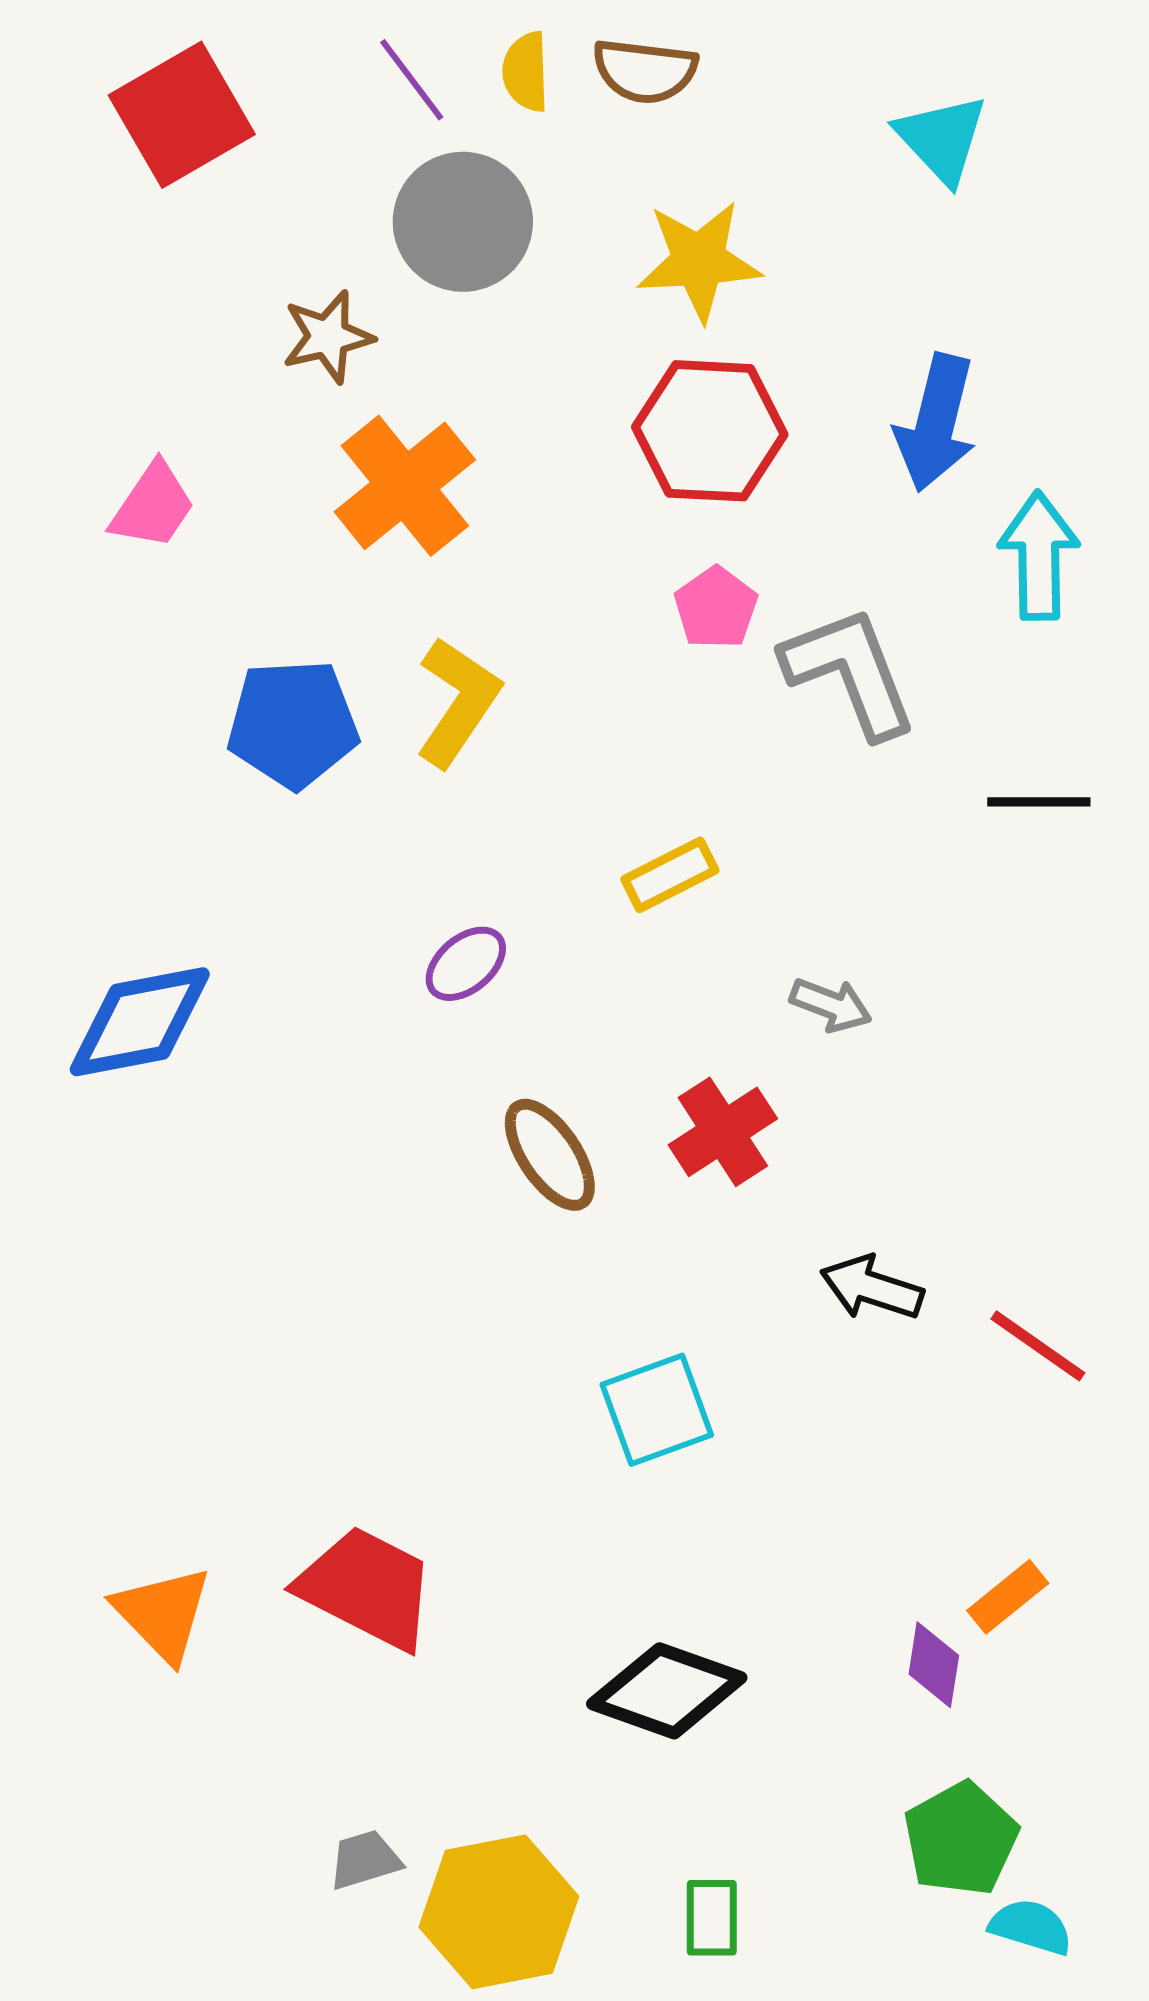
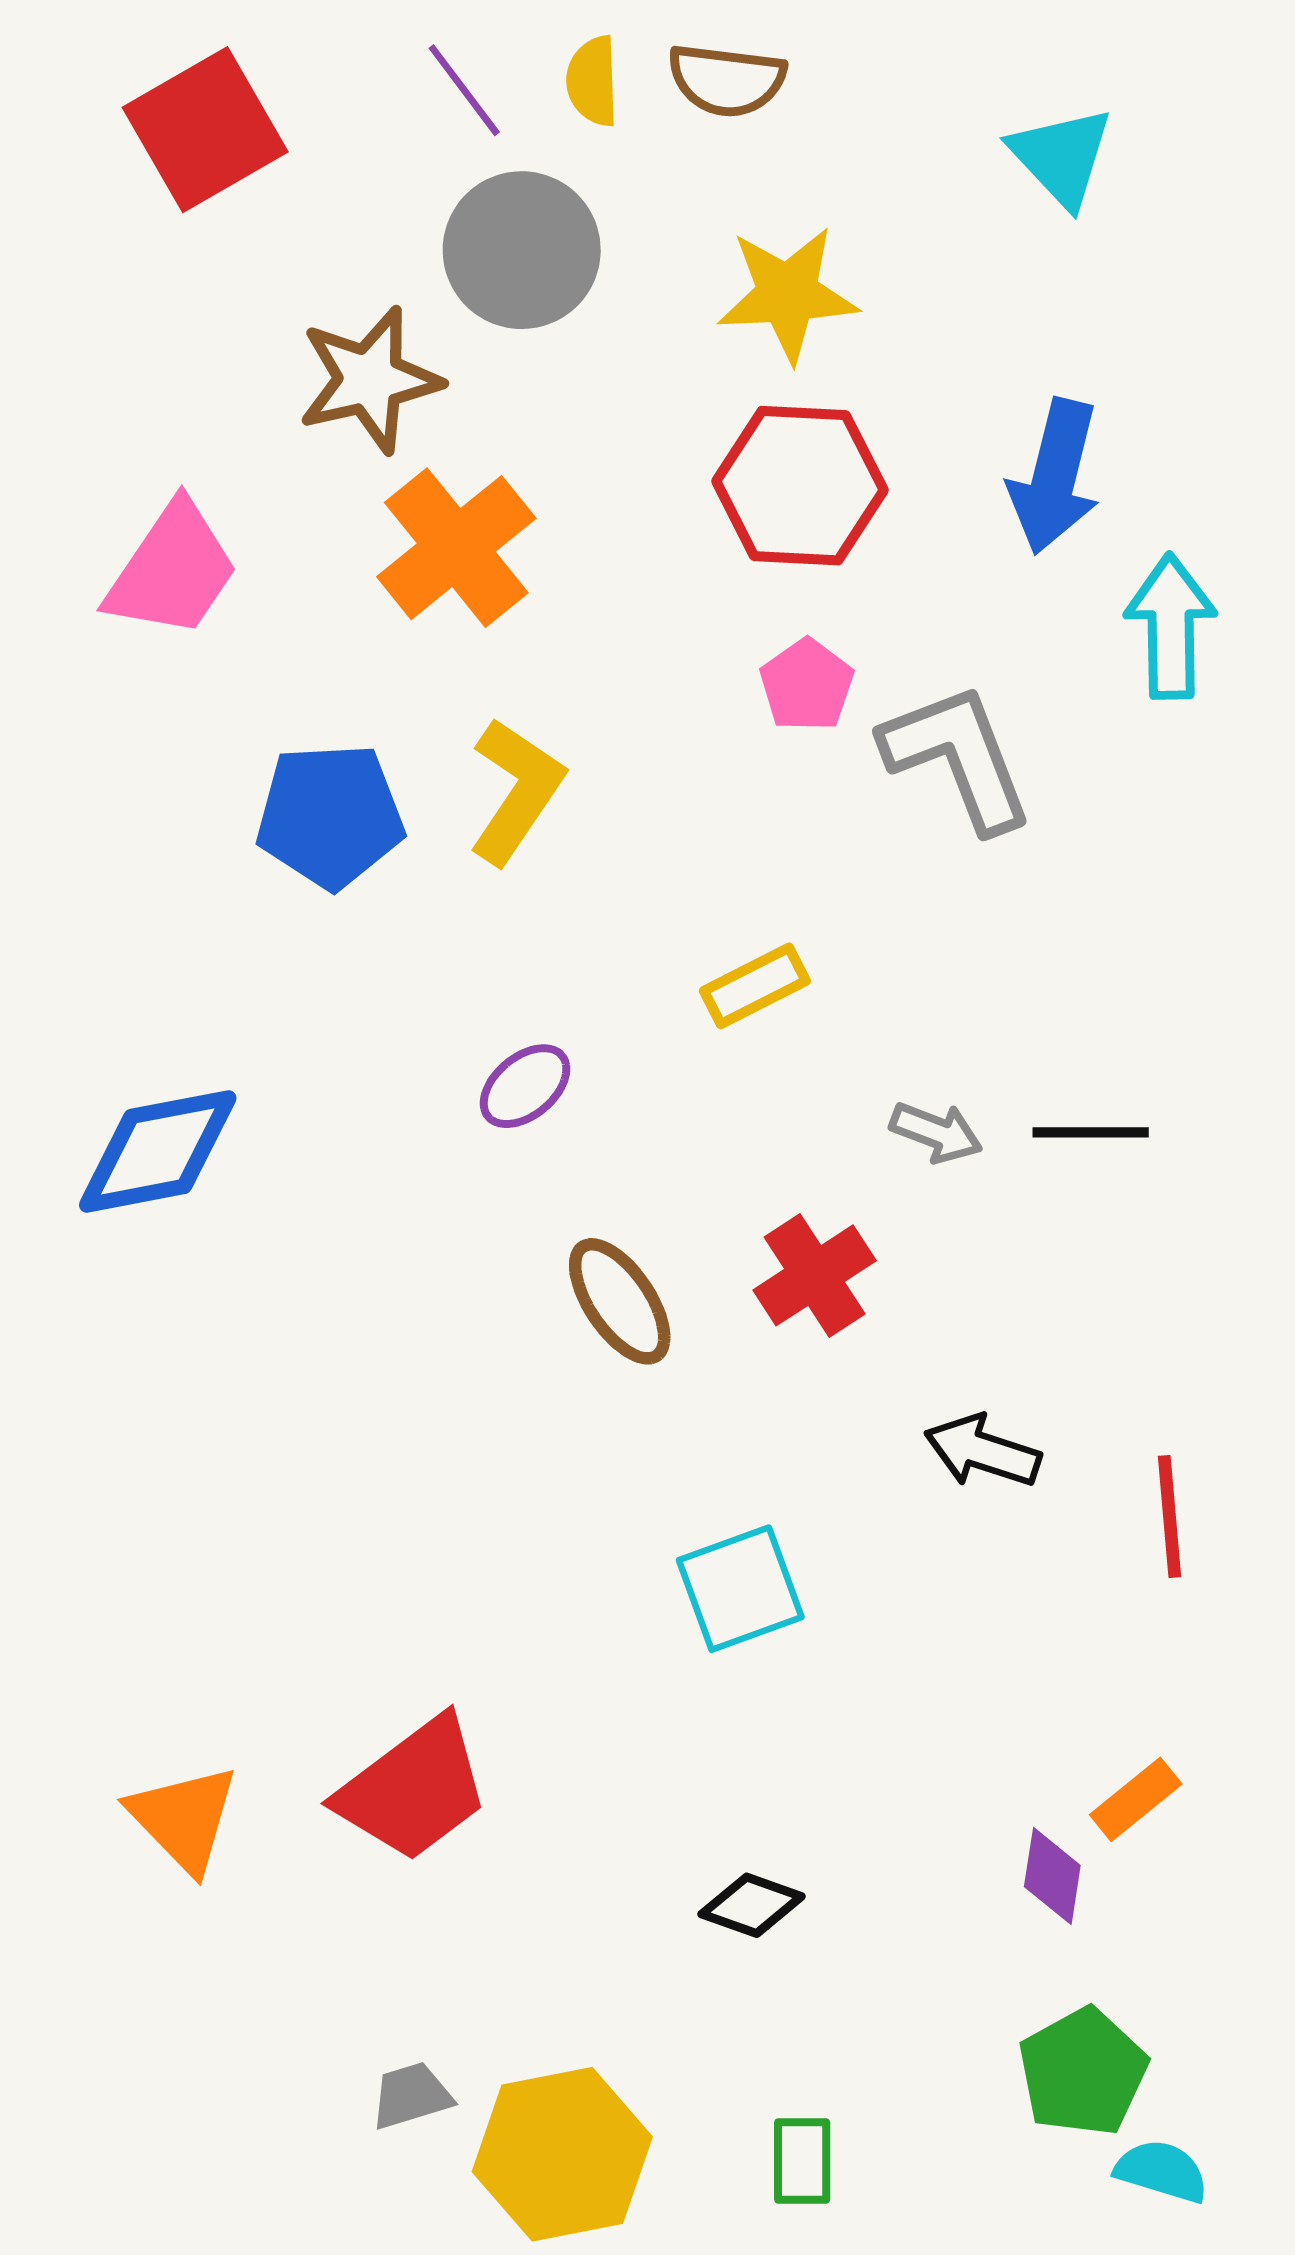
brown star: (328, 337) -> (370, 380), size x1.4
pink trapezoid: (153, 506) -> (172, 570), size x1.4
black line: (1039, 802) -> (1091, 1132), moved
red line: (1038, 1346) -> (1170, 1517), turned 50
red trapezoid: (367, 1588) -> (413, 1789), turned 116
black diamond: (667, 1691) -> (752, 1905), size x0.6

